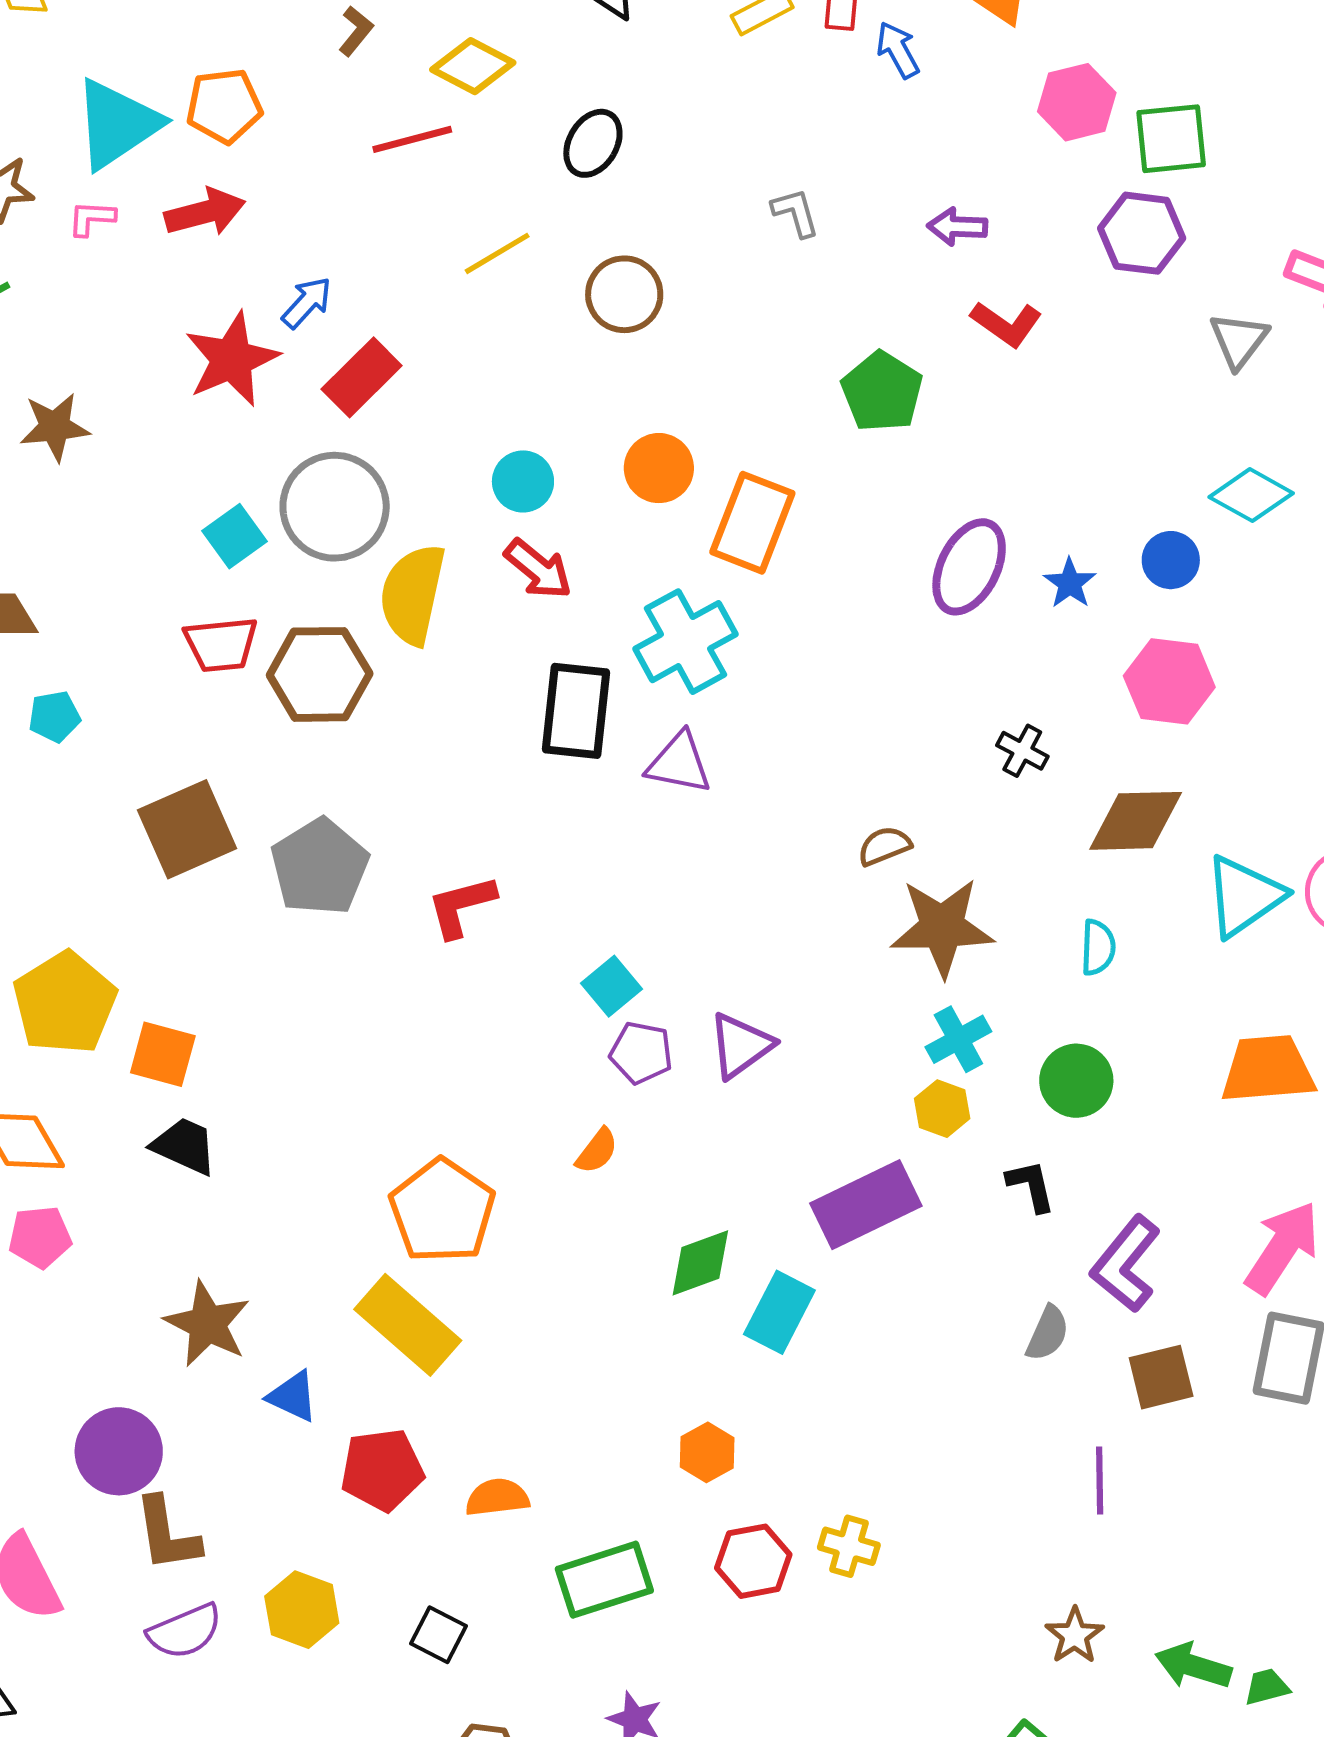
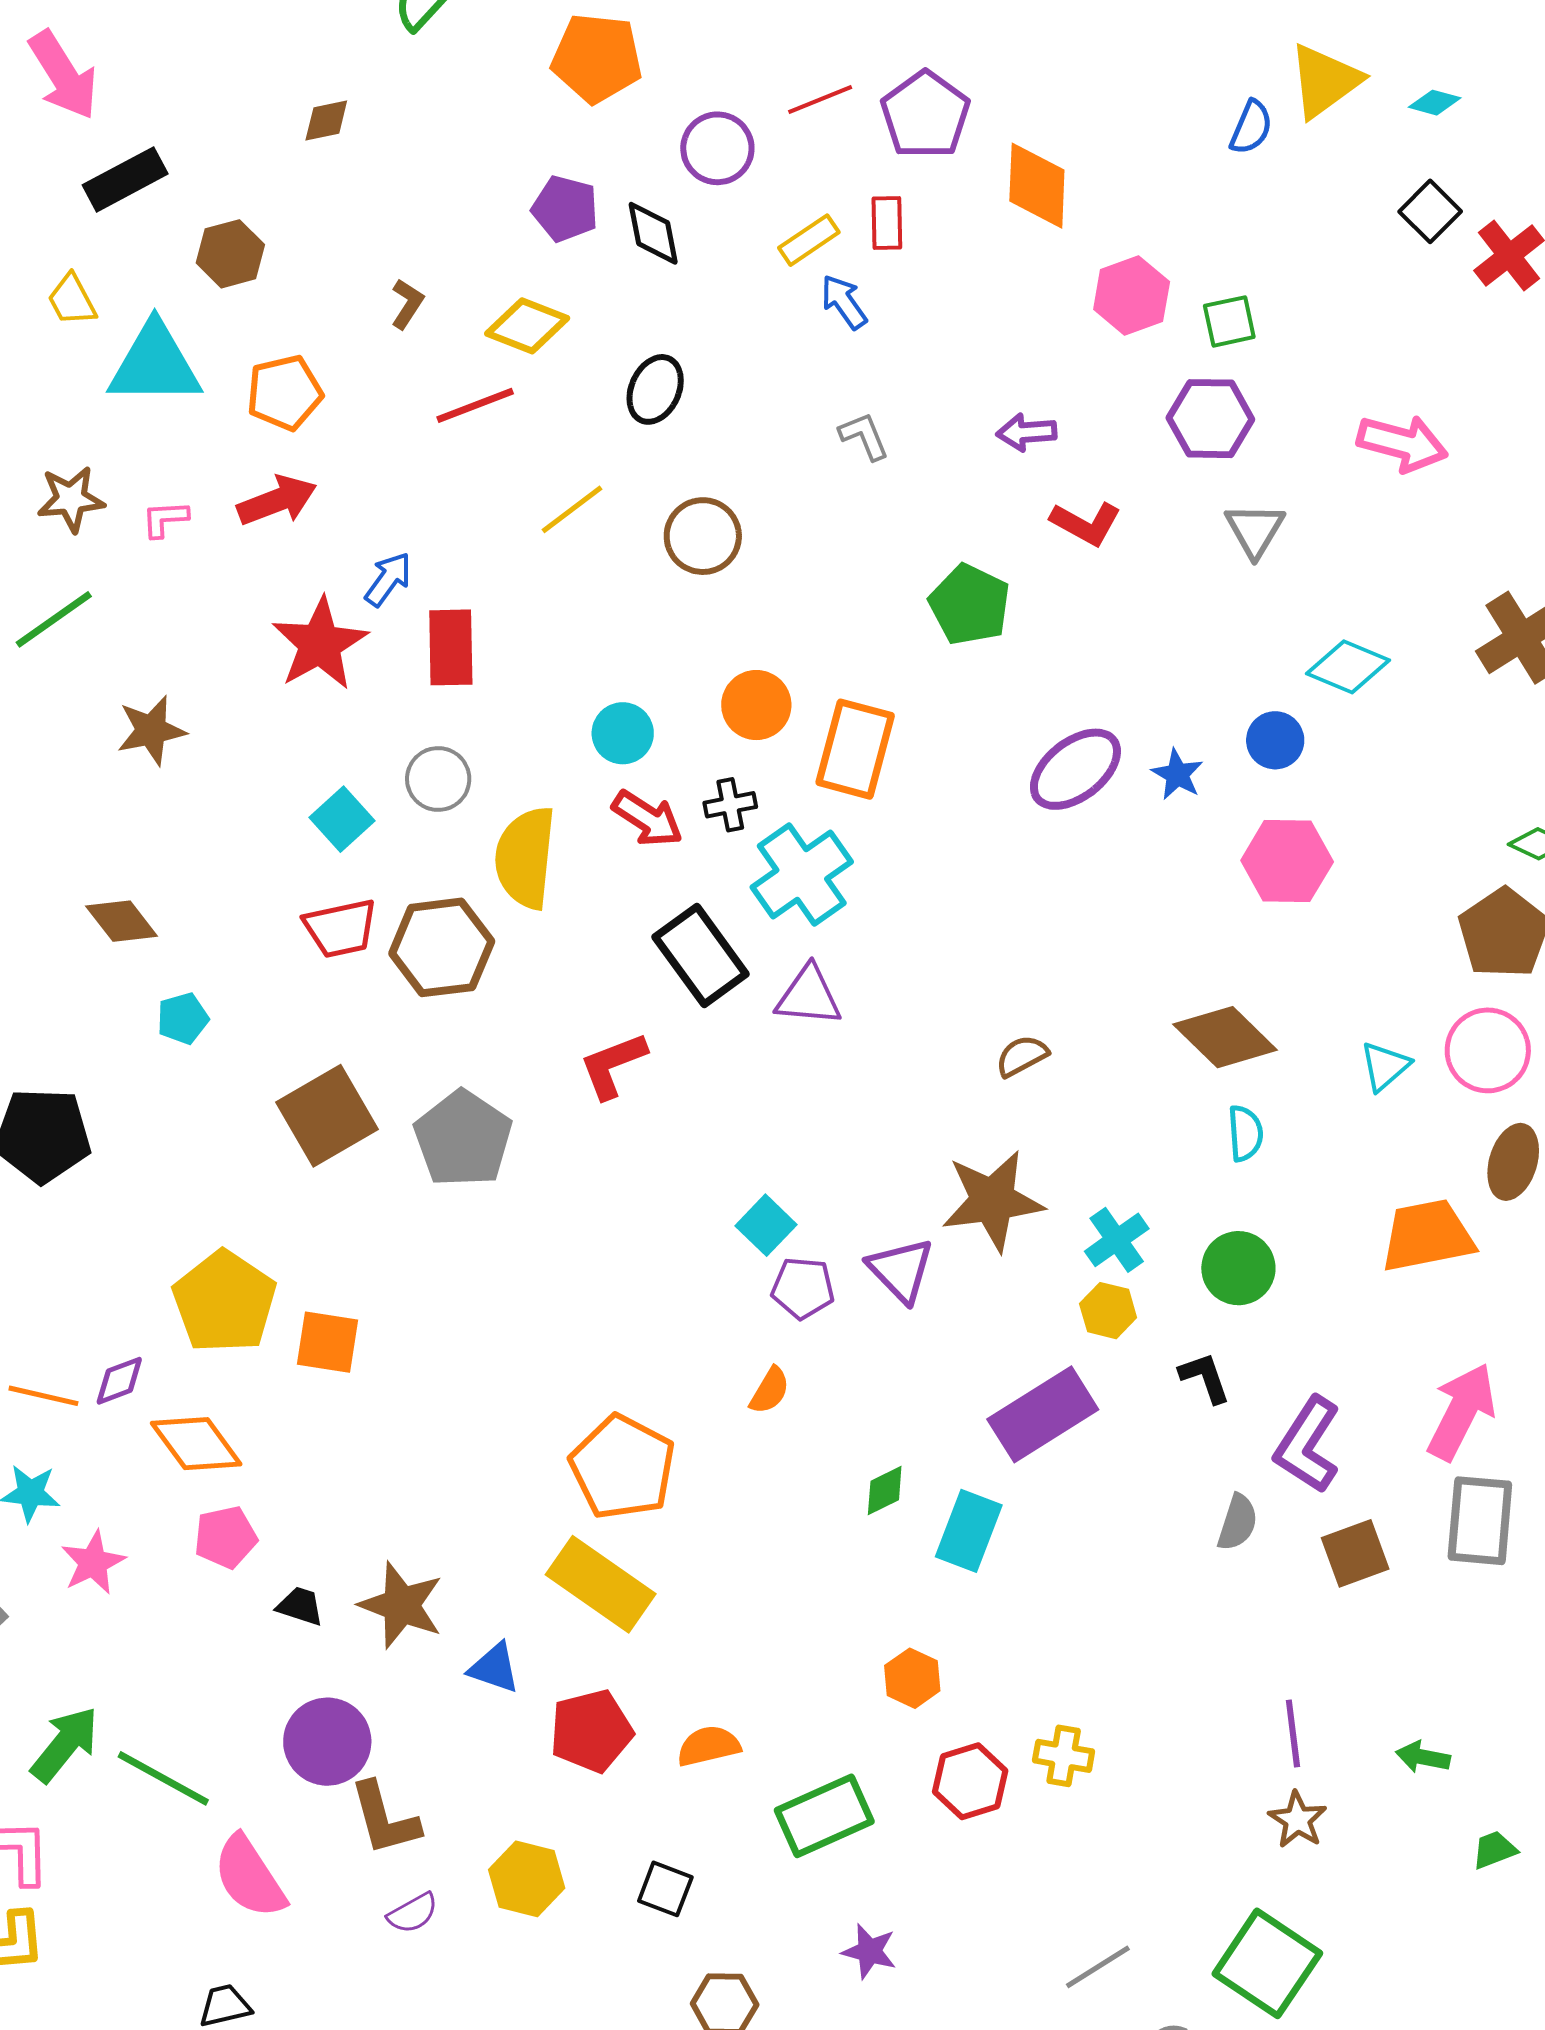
blue arrow: (898, 50) -> (844, 302), moved
cyan triangle: (117, 124) -> (155, 364), moved, turned 40
green square: (1171, 139) -> (1229, 321), size x0.7
gray triangle: (1239, 340) -> (1255, 530), moved
red rectangle: (362, 377) -> (451, 647), turned -40
gray circle: (335, 507) -> (438, 779), size x0.6
purple ellipse: (969, 567) -> (1075, 769), turned 32
black rectangle: (576, 711) -> (701, 956), turned -36
black cross: (1022, 751) -> (730, 805), moved, turned -33
brown diamond: (1136, 821) -> (1225, 1037), moved, turned 52
cyan triangle: (1244, 896) -> (1385, 1066), size x0.6
red L-shape: (461, 906) -> (613, 1065), moved
brown star: (942, 927) -> (993, 1201), moved
purple triangle: (741, 1046) -> (901, 1270), turned -32
black trapezoid: (184, 1146) -> (300, 1606), moved, size x0.7
green diamond: (700, 1263) -> (885, 1491), size x0.7
purple line: (1100, 1481) -> (1293, 1733), moved
purple semicircle: (185, 1631) -> (413, 1913), size x0.7
green arrow: (1193, 1666) -> (1423, 1757), moved, size x0.7

